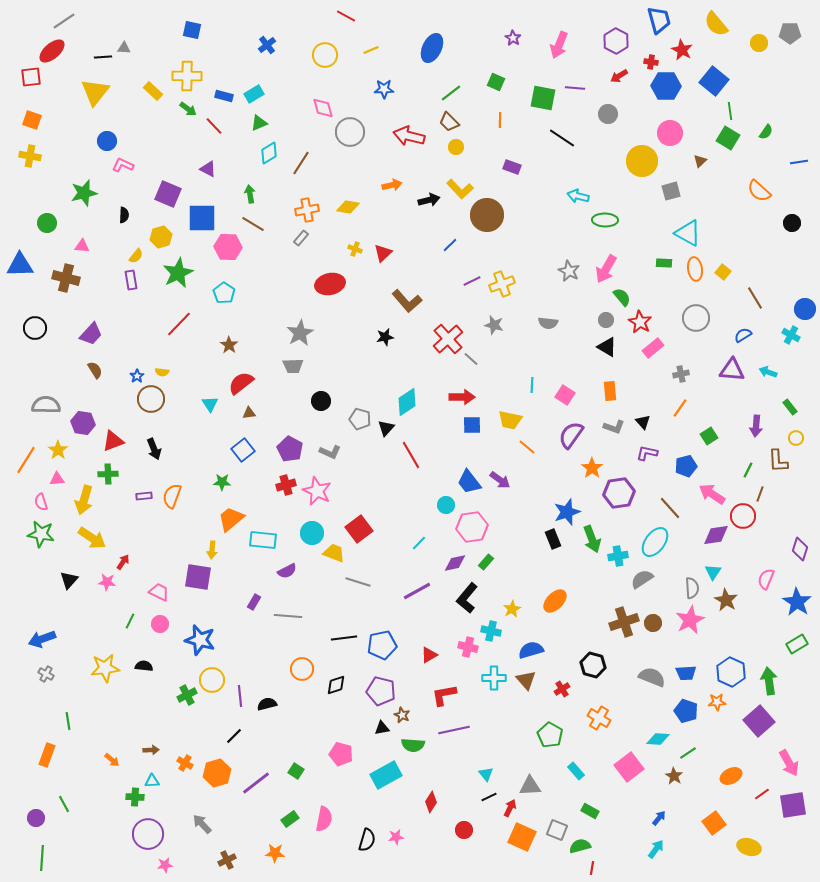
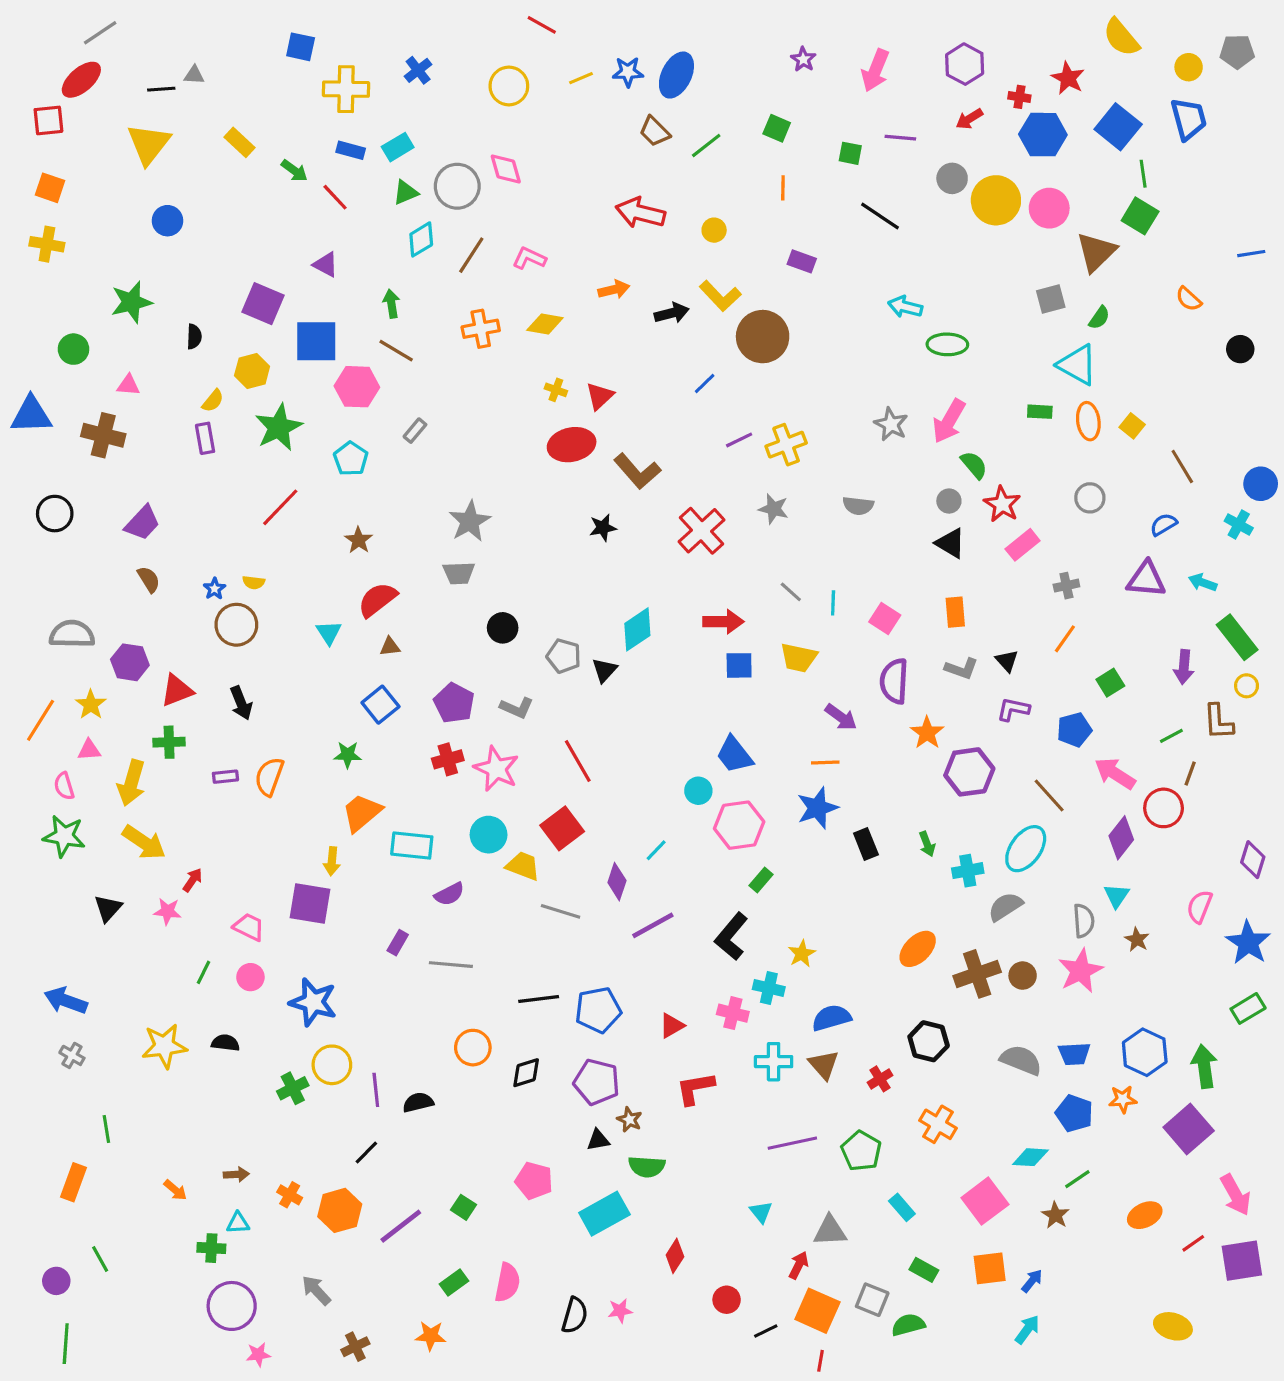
blue trapezoid: (659, 20) -> (1189, 119), moved
yellow cross: (187, 76) -> (346, 89), moved
blue star: (384, 89) -> (628, 72), moved
green square: (543, 98) -> (850, 153), size x0.6
brown trapezoid: (449, 122) -> (655, 131), moved
gray circle: (350, 132) -> (457, 186), moved
green semicircle: (766, 132) -> (1099, 318), moved
yellow circle: (642, 161) -> (996, 200), moved
brown triangle: (700, 161) -> (1096, 252), size x2.0
pink L-shape: (123, 165) -> (529, 258), moved
orange semicircle: (759, 191) -> (1189, 299), size x0.7
gray rectangle: (301, 238) -> (415, 431), moved
red ellipse: (330, 284) -> (572, 445), moved
gray circle: (696, 318) -> (1090, 498), size x0.7
gray line: (471, 359) -> (791, 592), moved
green rectangle: (790, 407) -> (1237, 637), size x1.8
purple semicircle: (571, 435) -> (894, 681), turned -32
orange line: (527, 447) -> (825, 763), moved, turned -42
red line: (411, 455) -> (578, 761), moved
green line: (748, 470) -> (1171, 736), turned 35
purple arrow: (500, 480) -> (841, 717), moved
blue star: (567, 512) -> (817, 808), moved
purple diamond: (716, 535) -> (1121, 838), turned -44
green arrow: (592, 539) -> (927, 844), size x0.6
purple diamond: (455, 563) -> (617, 882), moved, turned -60
brown star: (726, 600) -> (1137, 940), size x0.7
orange ellipse: (555, 601) -> (918, 949), moved
blue arrow: (42, 639) -> (66, 1001), turned 40
purple line: (454, 730) -> (792, 1143), moved
black line: (489, 797) -> (766, 1331), moved
orange square: (714, 823) -> (990, 1268), moved, turned 30
red line: (592, 868) -> (821, 1361), moved

